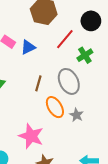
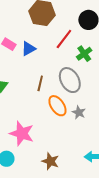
pink star: (31, 136) -> (22, 133), moved

